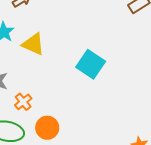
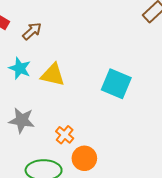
orange cross: (23, 102) -> (65, 135), moved

